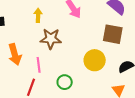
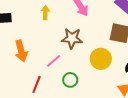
brown star: (51, 39) -> (72, 38), moved
pink line: (39, 65) -> (54, 61), moved, turned 56

